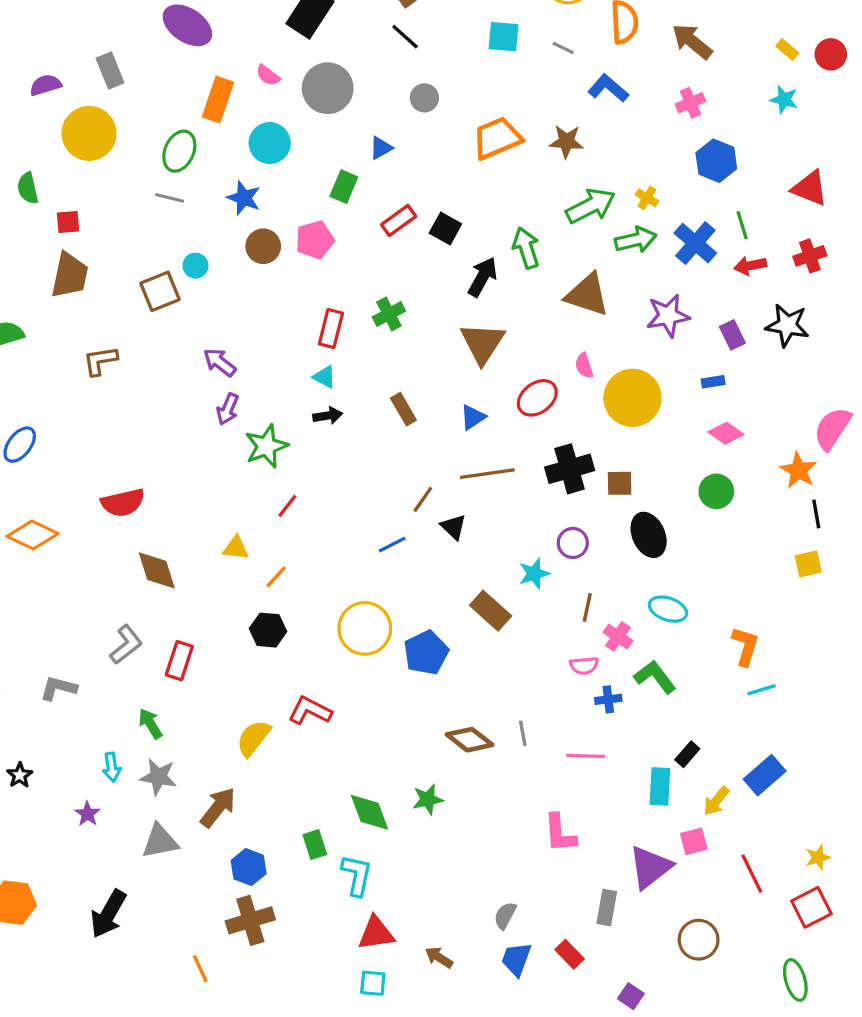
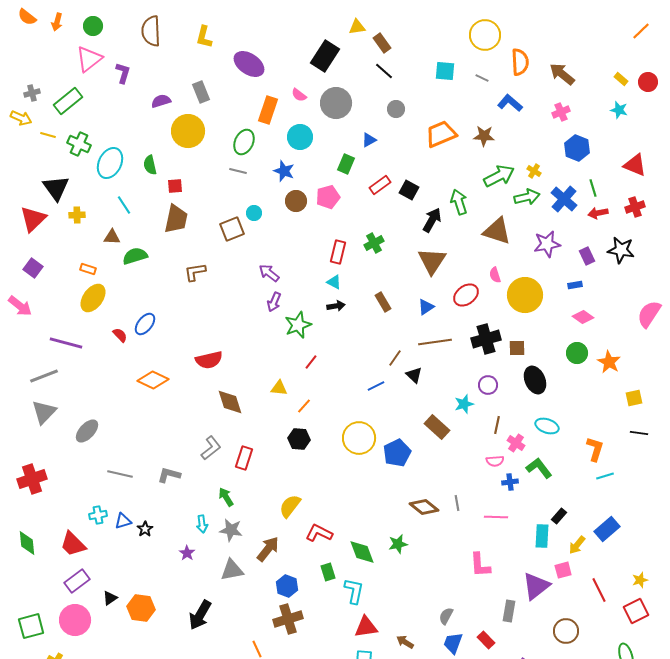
orange star: (799, 470) -> (609, 362), moved
black line: (816, 514) -> (639, 433), moved, turned -72
red L-shape: (310, 711) -> (319, 533), moved

